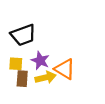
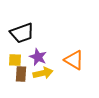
orange triangle: (65, 69) -> (74, 60), moved

